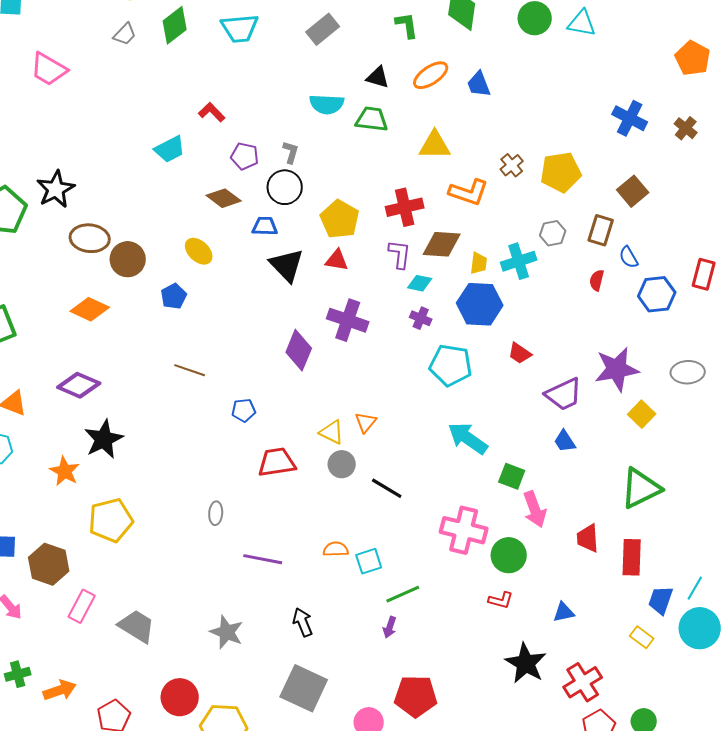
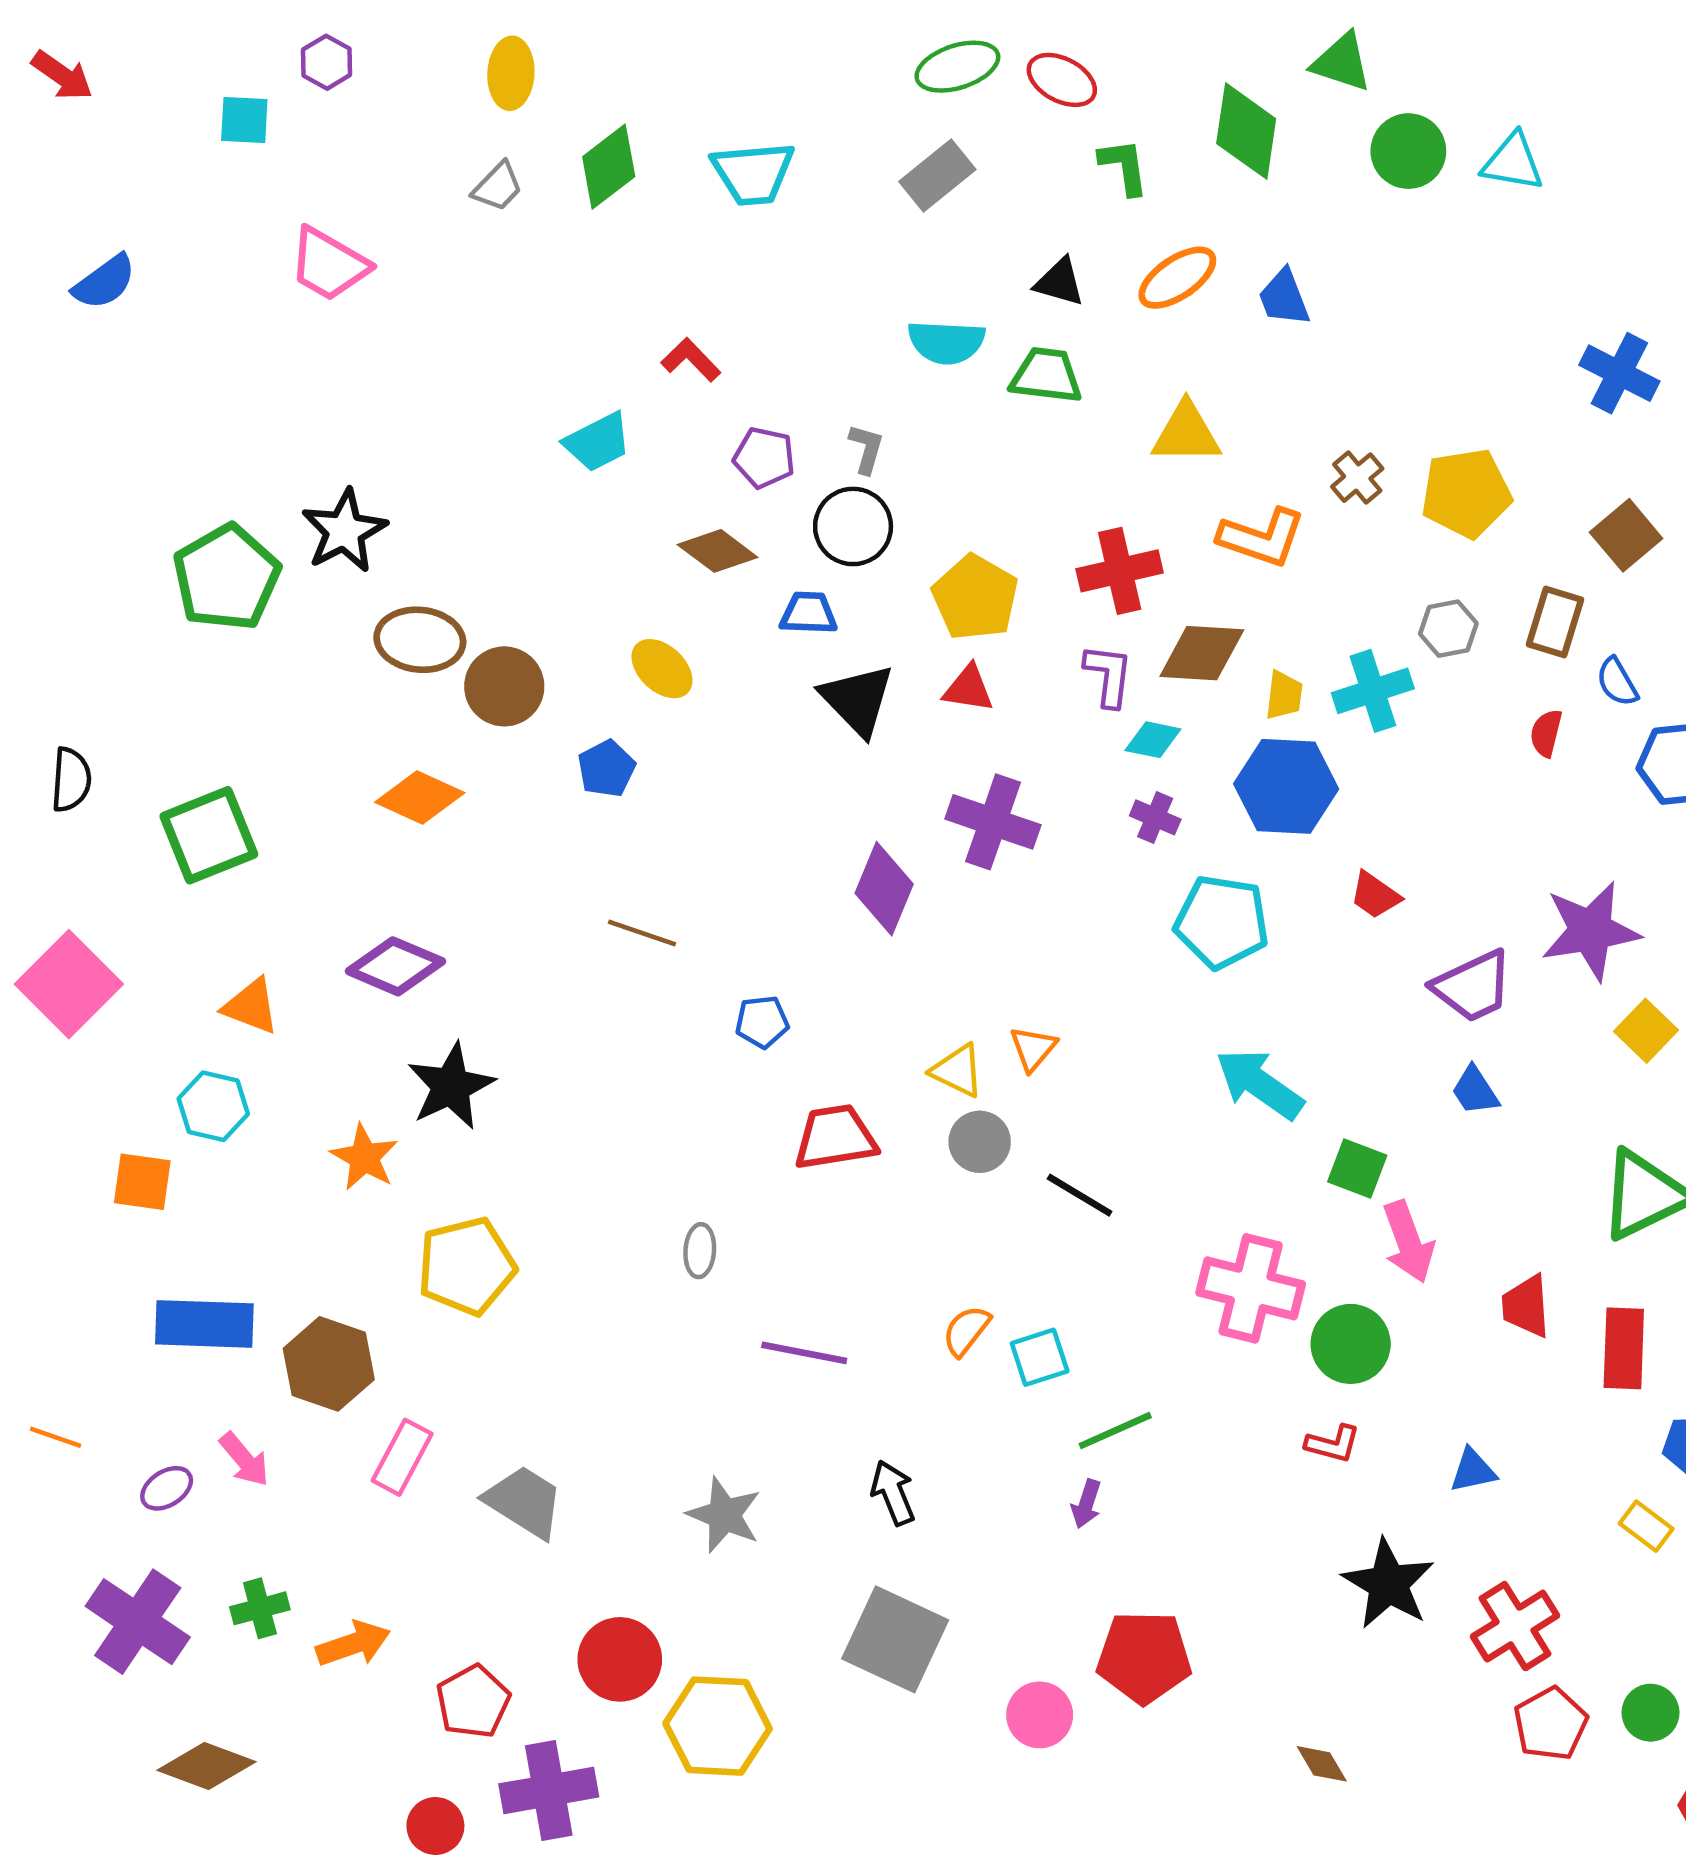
orange semicircle: (336, 549) -> (966, 1331), turned -50

